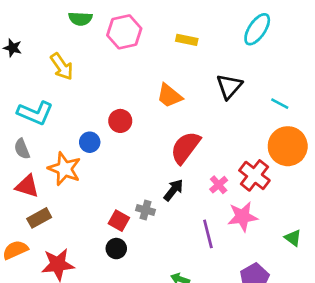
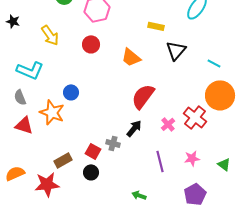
yellow rectangle: (187, 40) -> (156, 26), moved
red circle: (120, 121) -> (91, 44), moved
pink star: (243, 217) -> (192, 158), moved, size x0.7
brown rectangle: (39, 218) -> (63, 160), moved

